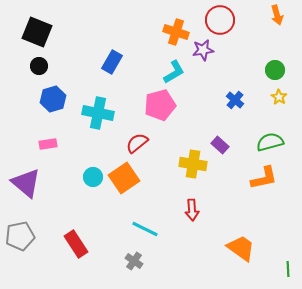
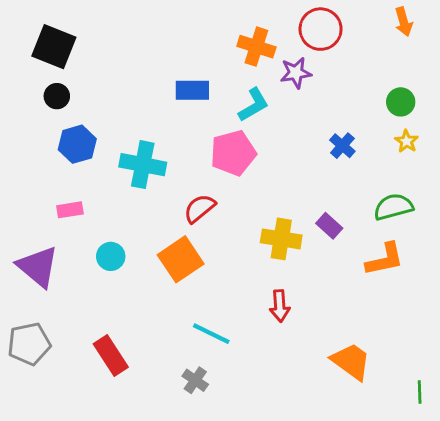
blue rectangle: (112, 62) -> (192, 90), moved, turned 60
purple rectangle: (220, 145) -> (329, 226), moved
cyan circle: (93, 177) -> (111, 256), moved

